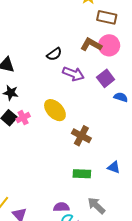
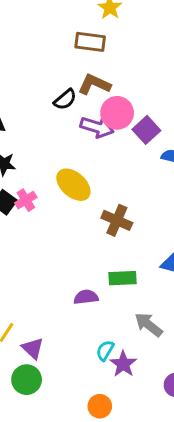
brown rectangle: (107, 17) -> (90, 42), moved
brown L-shape: (91, 45) -> (94, 84), moved
pink circle: (109, 45) -> (117, 113), moved
purple semicircle: (61, 207) -> (86, 297), moved

